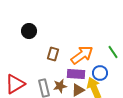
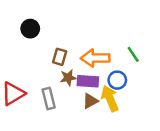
orange arrow: (82, 55) -> (95, 58), turned -145
brown star: (60, 86) -> (68, 78), moved

